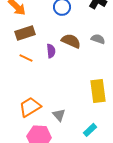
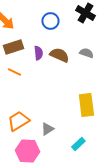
purple semicircle: (51, 51) -> (38, 53), moved
gray triangle: (59, 115) -> (47, 129), turned 40

